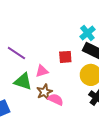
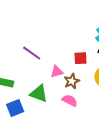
green triangle: (23, 81) -> (39, 94), moved
brown star: (45, 92) -> (72, 81), moved

